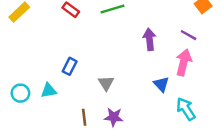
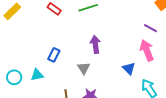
purple arrow: (149, 39) -> (95, 44), moved
pink arrow: (184, 62) -> (147, 50), turned -35

